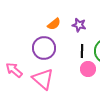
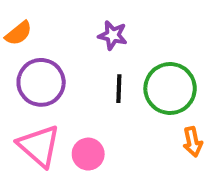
orange semicircle: (54, 24) -> (19, 33), moved
pink circle: (88, 69) -> (88, 154), moved

